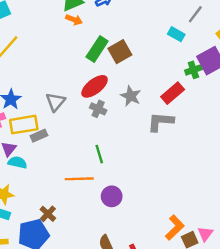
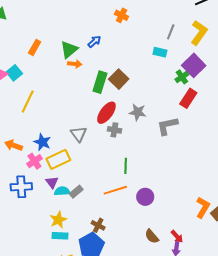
red rectangle: (173, 93) -> (188, 98), moved
gray rectangle: (39, 136) -> (76, 192), moved
green line: (99, 154) -> (126, 166), turned 35

